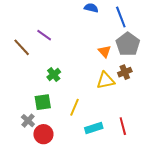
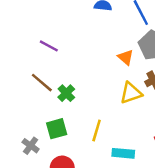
brown line: (22, 47) -> (42, 83), moved
gray cross: (28, 121) -> (31, 146), moved
cyan rectangle: (94, 128) -> (123, 153), turned 30

